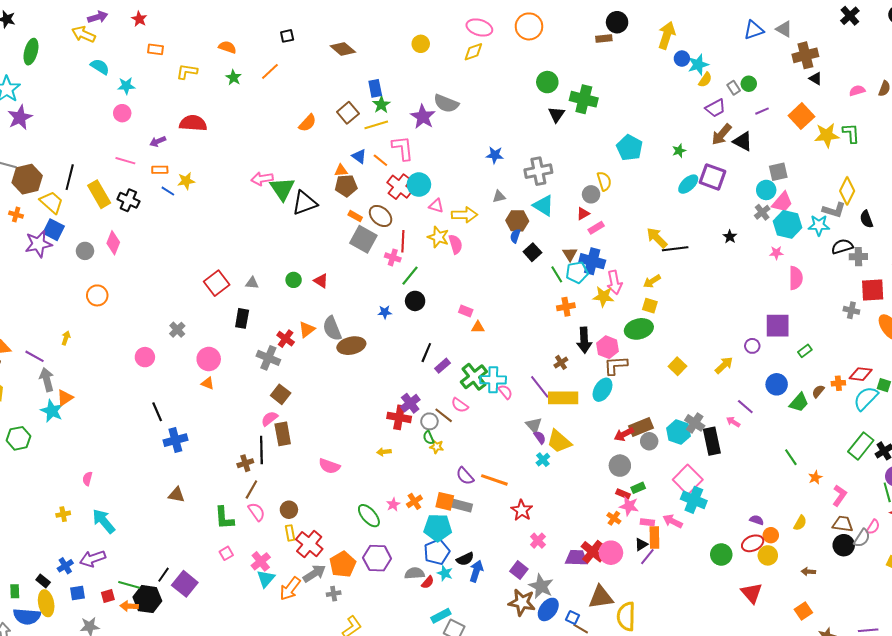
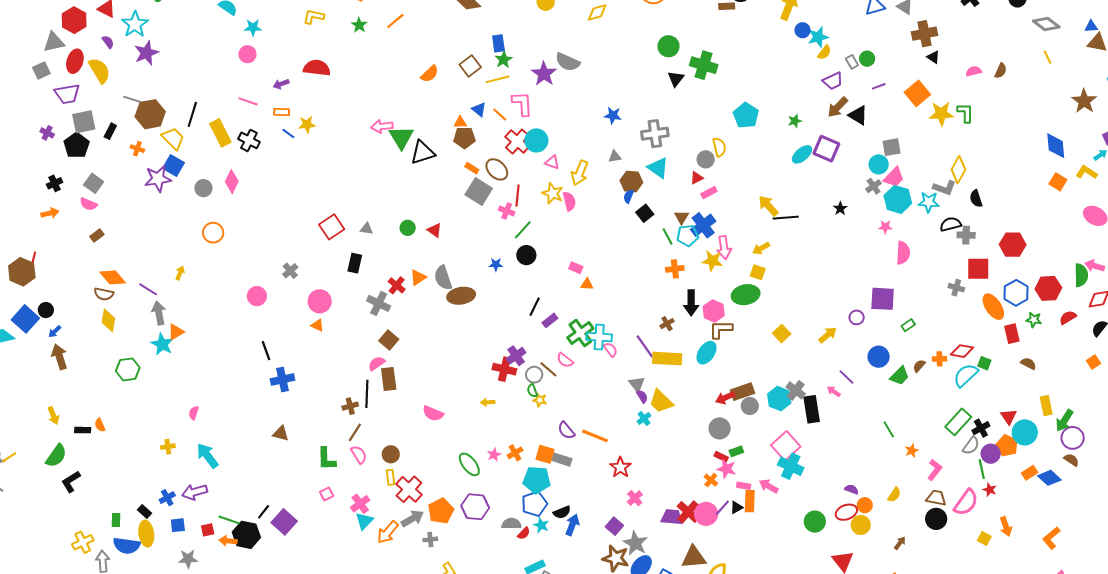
yellow arrow: (465, 215) -> (580, 173), turned 110
blue cross: (592, 261) -> (703, 225), turned 35
pink semicircle: (873, 527) -> (966, 502), size x1.8
gray semicircle: (862, 538) -> (971, 446), moved
purple line: (647, 557) -> (722, 508), moved
brown arrow: (808, 572) -> (900, 543), turned 120

